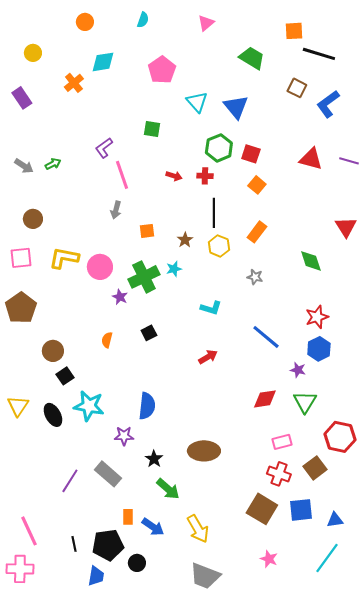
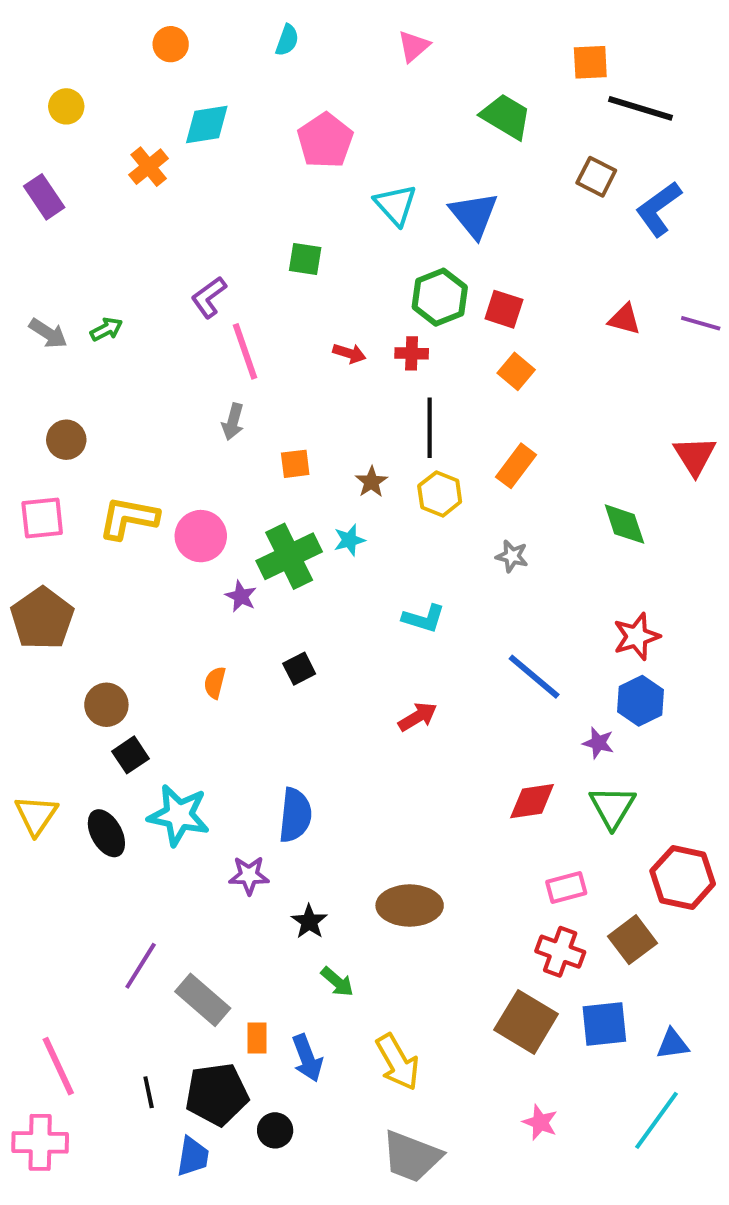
red triangle: (311, 159) -> (624, 319), size x0.7
gray rectangle: (108, 474) -> (203, 1000), moved
green arrow: (168, 489) -> (337, 982), size x0.7
blue arrow: (153, 527) -> (307, 1058), turned 35

